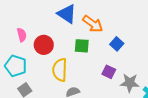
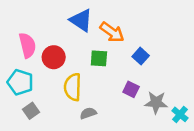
pink semicircle: (22, 35) -> (27, 45), size x1.5

